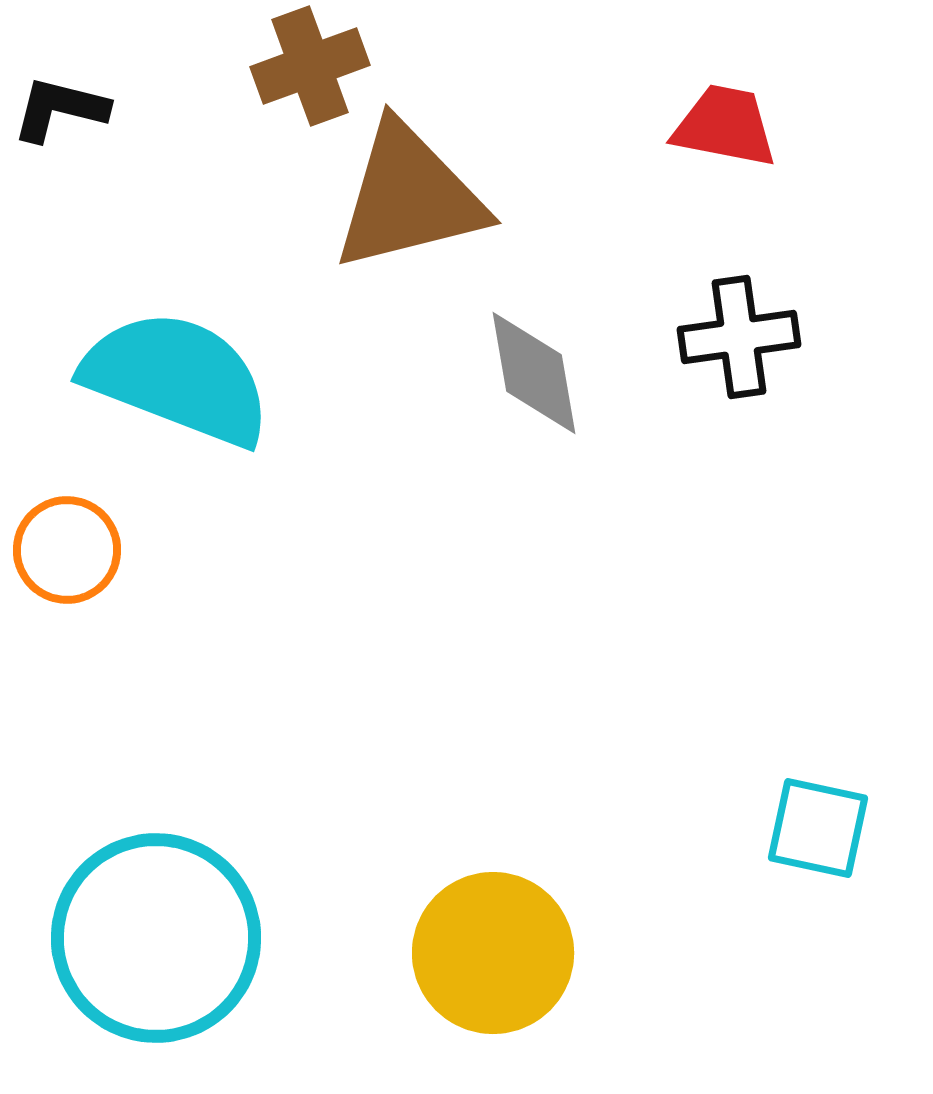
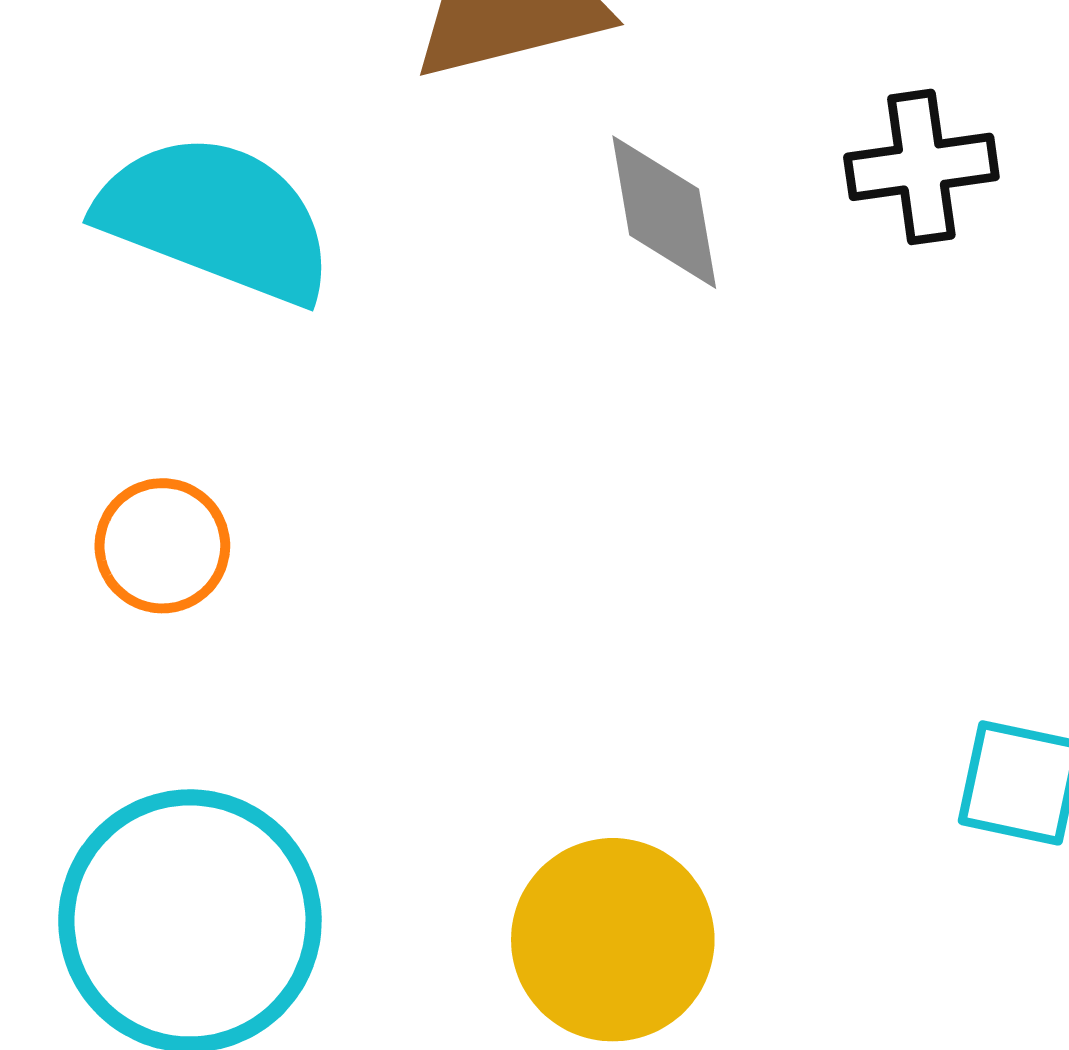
orange circle: (67, 550) -> (162, 546), moved

